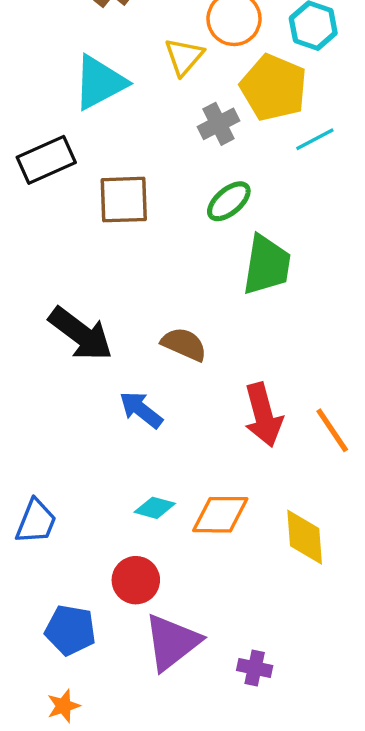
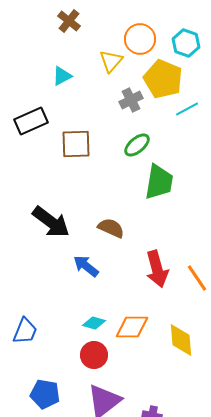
cyan triangle: (100, 82) -> (62, 76), size x0.6
red circle: (136, 580) -> (94, 355), moved

